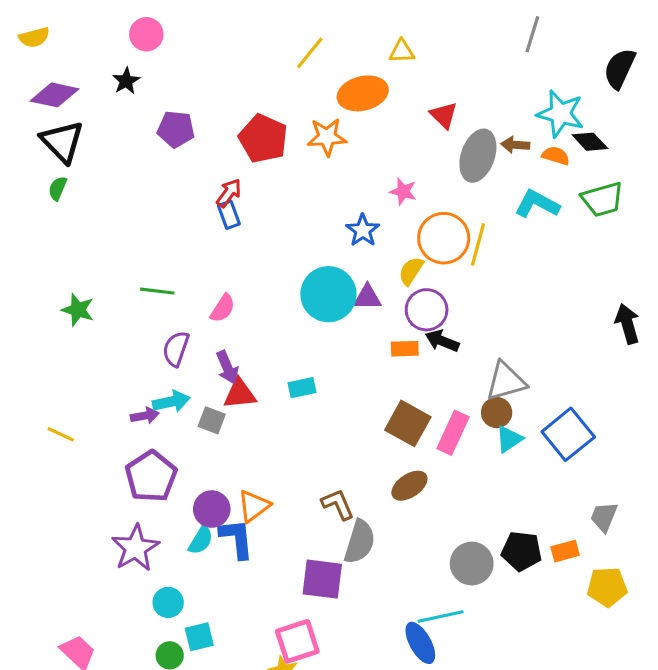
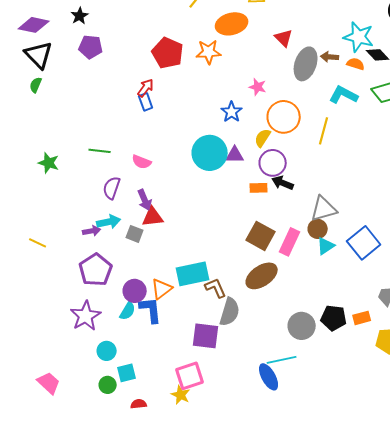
purple pentagon: (176, 129) -> (91, 47), moved
yellow line: (478, 244) -> (324, 131), moved
pink semicircle: (223, 308) -> (142, 162), turned 78
cyan rectangle: (302, 388) -> (193, 274), moved, size x1.8
brown ellipse: (409, 486) -> (262, 276), size x1.4

